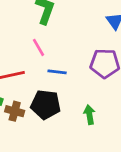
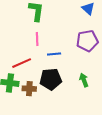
pink line: (39, 47) -> (37, 39), turned 40

